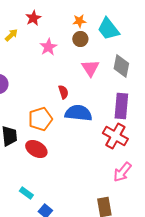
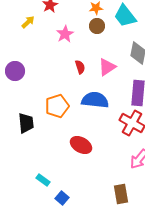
pink triangle: (90, 68) -> (107, 67), moved, turned 30
red semicircle: (63, 92) -> (80, 67), moved
red ellipse: (36, 149) -> (81, 145), moved

